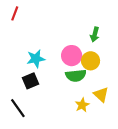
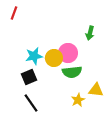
yellow circle: (91, 61) -> (54, 58), moved
yellow triangle: (101, 95) -> (96, 90), turned -35
black line: (18, 108) -> (31, 103), moved

